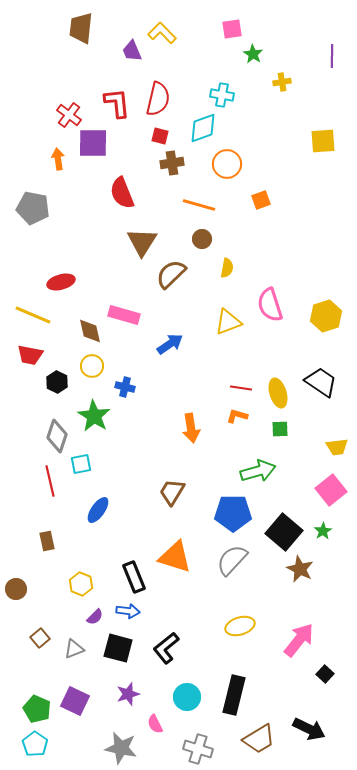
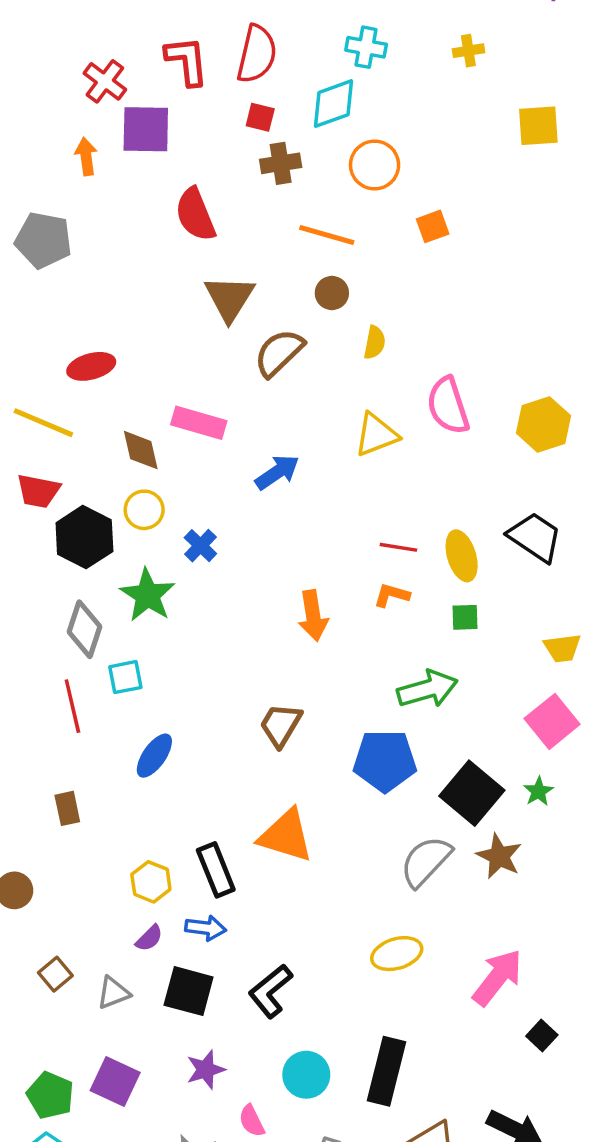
yellow cross: (282, 82) -> (468, 51), moved
black hexagon: (57, 382) -> (84, 537), size x1.6
blue cross: (125, 387) -> (200, 546), turned 30
gray semicircle: (232, 560) -> (426, 861), moved
yellow hexagon: (81, 584) -> (151, 882), moved

